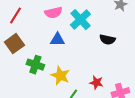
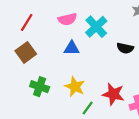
green cross: (35, 65) -> (40, 87), moved
red star: (96, 83) -> (113, 94), size x1.5

